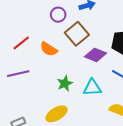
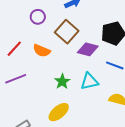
purple circle: (58, 15) -> (38, 17), moved

